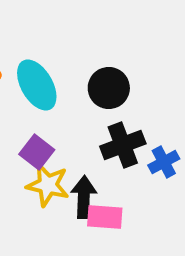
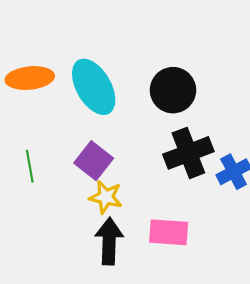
yellow star: (48, 185) -> (106, 197), size x0.7
black arrow: (84, 197) -> (109, 241), moved

